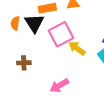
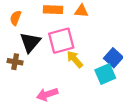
black triangle: (34, 23) -> (30, 42), moved

